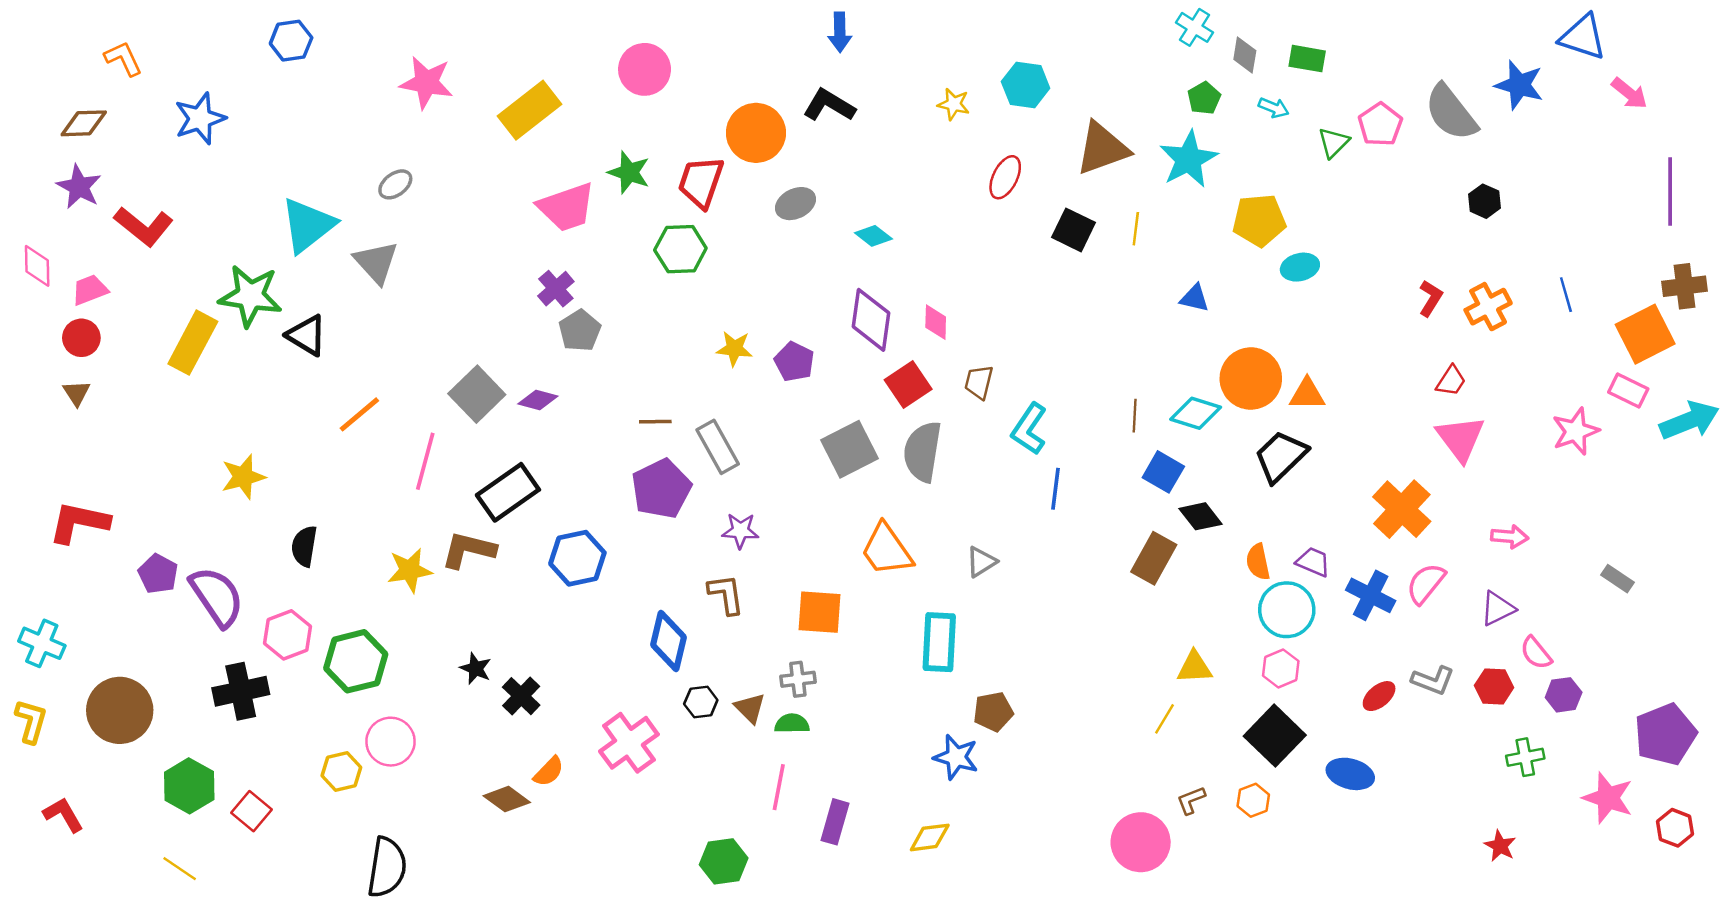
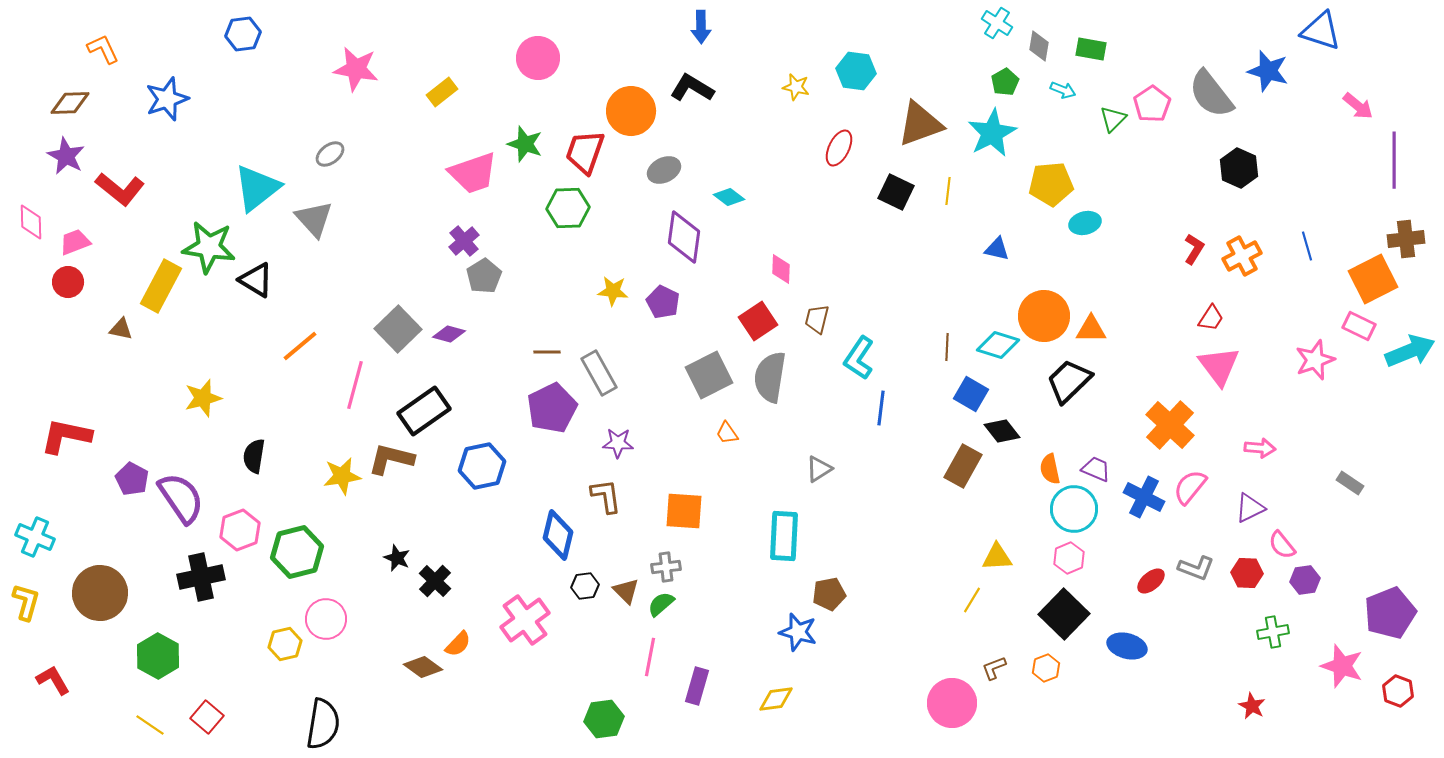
pink arrow: (1629, 93) -> (1358, 106), moved
yellow rectangle: (530, 110) -> (442, 92), size x0.6
black hexagon: (1484, 201) -> (1239, 168), size x1.4
purple diamond: (871, 320) -> (684, 237), moved
brown triangle: (77, 393) -> (121, 329), moved, turned -45
orange trapezoid: (887, 550) -> (727, 433), moved, size x0.5
green semicircle: (792, 724) -> (661, 604), turned -40
red square: (252, 811) -> (207, 717), moved

